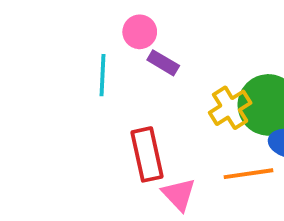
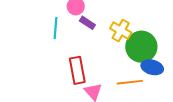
yellow cross: (230, 108) -> (121, 31), moved, turned -30

